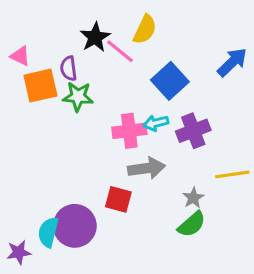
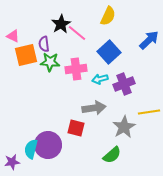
yellow semicircle: (145, 29) -> (108, 16), moved
pink cross: (129, 131) -> (76, 69), moved
gray star: (193, 198) -> (124, 127), size x1.6
green semicircle: (192, 224) -> (112, 155), moved

